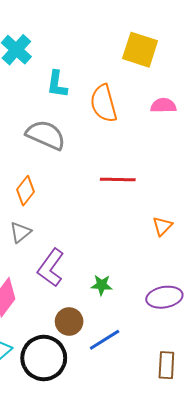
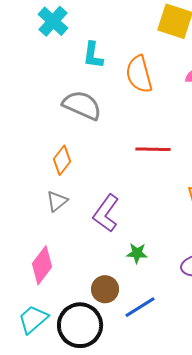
purple L-shape: (51, 268) -> (106, 213), moved

